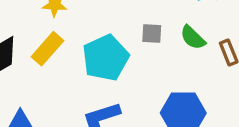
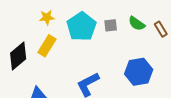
cyan pentagon: (106, 58) -> (82, 27), moved

